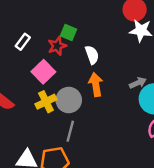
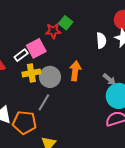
white rectangle: (23, 42) -> (21, 55), moved
white semicircle: (92, 55) -> (101, 41), moved
gray arrow: (138, 83) -> (109, 79), turned 48

